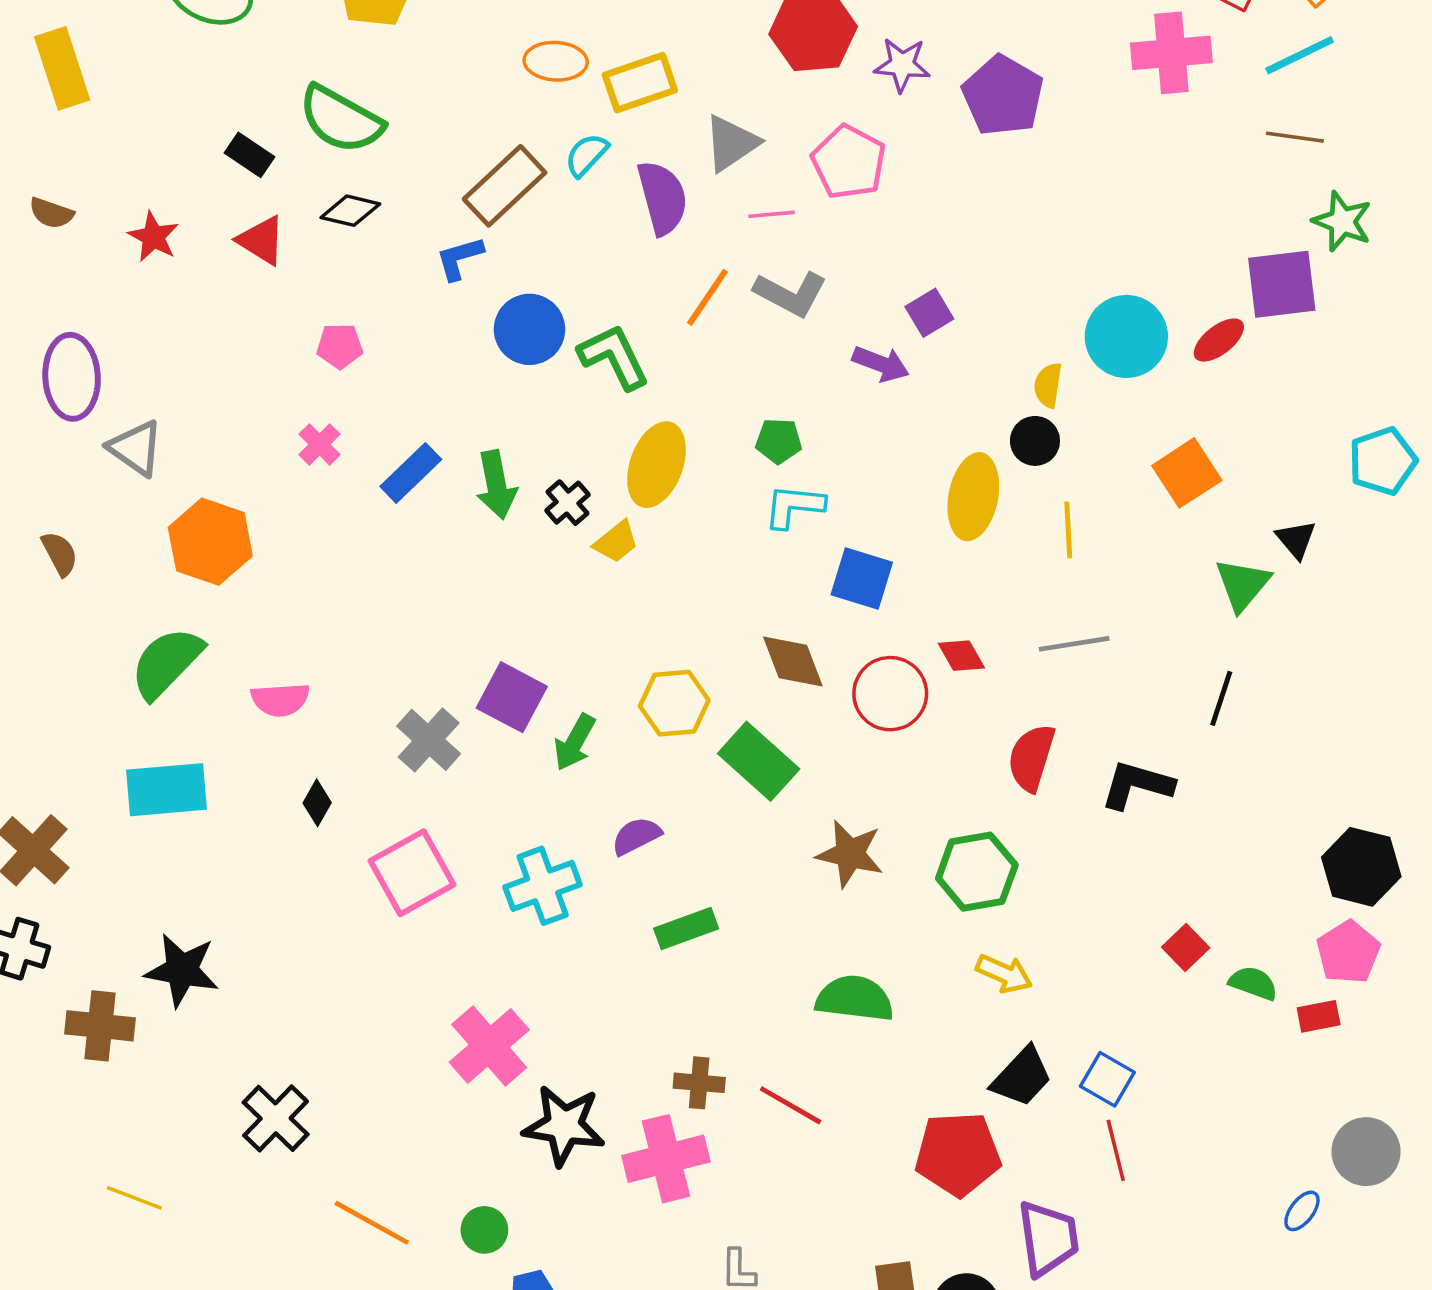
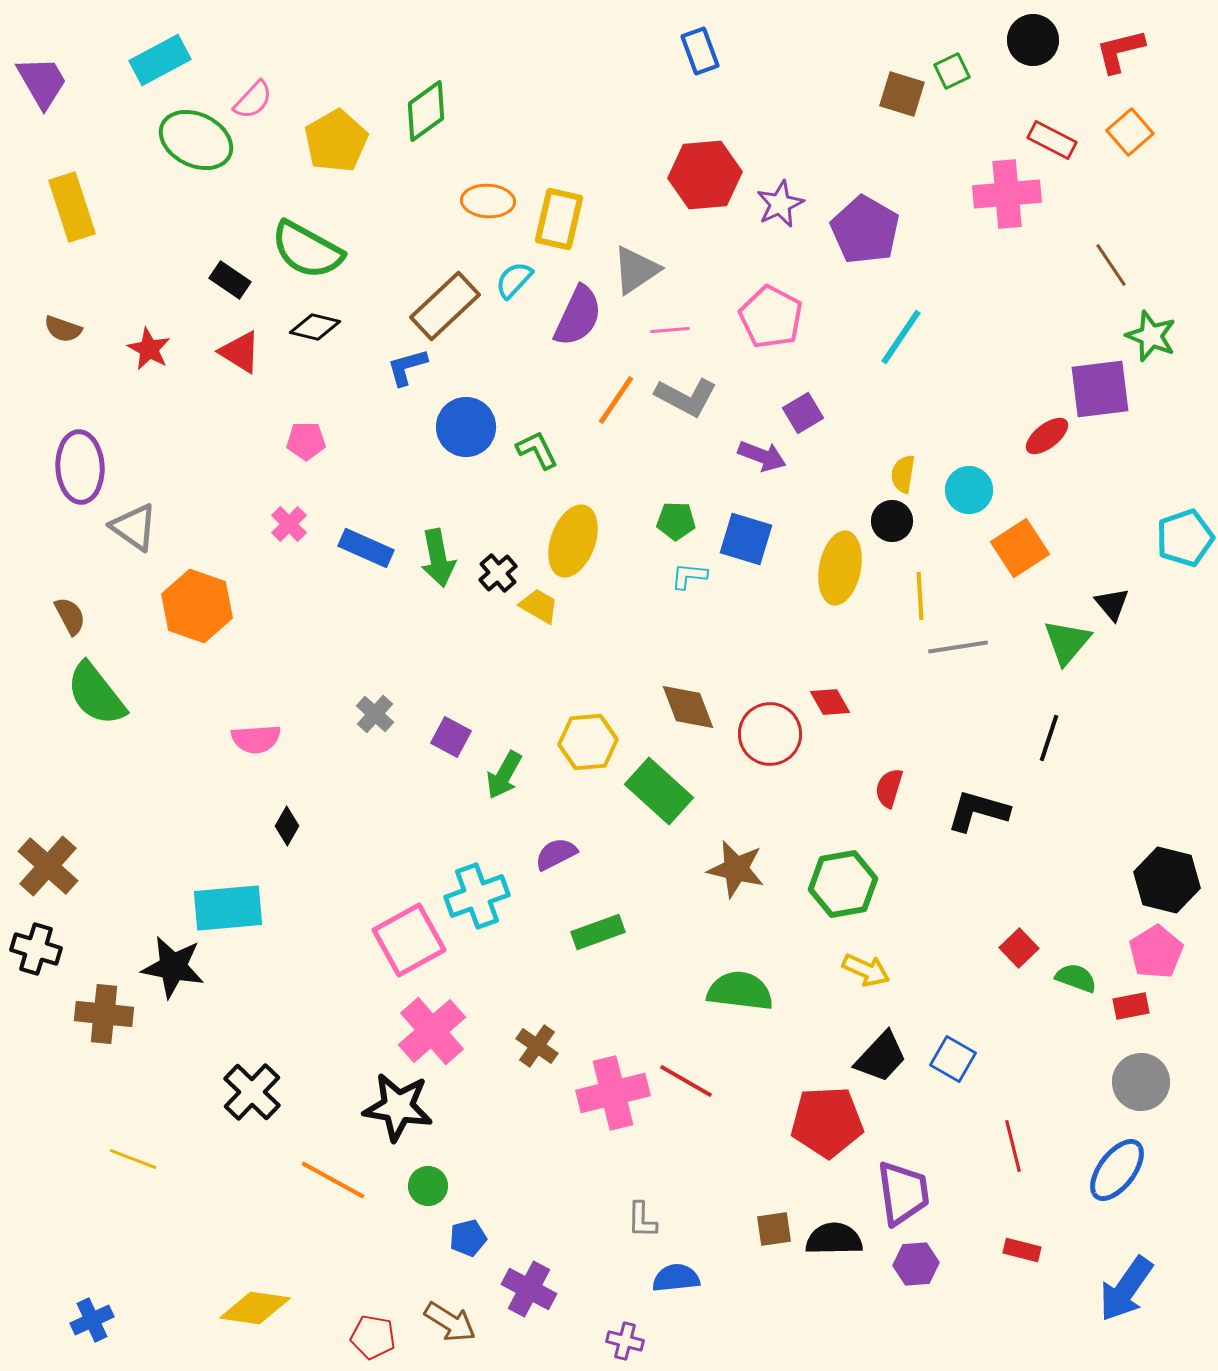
cyan line: (1300, 55) -> (901, 337), moved, turned -30
purple star: (902, 65) -> (780, 204), turned -30
yellow rectangle: (640, 83) -> (559, 219), turned -58
brown line: (1295, 137) -> (1111, 265), turned 48
pink pentagon: (849, 162) -> (771, 317), moved
purple semicircle: (662, 198) -> (578, 316), turned 40
cyan circle: (1126, 336) -> (969, 490), moved, size x0.7
green L-shape: (614, 357) -> (537, 450), size x0.7
blue rectangle: (411, 473) -> (366, 548), turned 68
cyan L-shape: (794, 506) -> (689, 576), size x0.7
yellow trapezoid: (616, 542) -> (539, 606), turned -111
blue square: (862, 579) -> (746, 539), moved
gray line: (1074, 644) -> (958, 647), moved
green semicircle: (166, 663) -> (96, 694), moved, turned -82
purple square: (512, 697) -> (451, 737), size x0.7
gray cross: (429, 740) -> (375, 714), moved, size x0.7
red semicircle: (1031, 758) -> (889, 788), size x0.7
cyan rectangle: (166, 790) -> (228, 908), moved
pink square: (412, 873) -> (409, 940), moved
brown cross: (699, 1083) -> (537, 1046), moved, turned 30
black star: (564, 1125) -> (398, 1107), moved
red line: (1116, 1150) -> (1013, 1146), moved
gray circle: (1366, 1152) -> (1141, 1082), moved
pink cross: (666, 1159) -> (613, 1093), moved
blue ellipse: (1302, 1211) -> (1117, 1170), size x1.8

